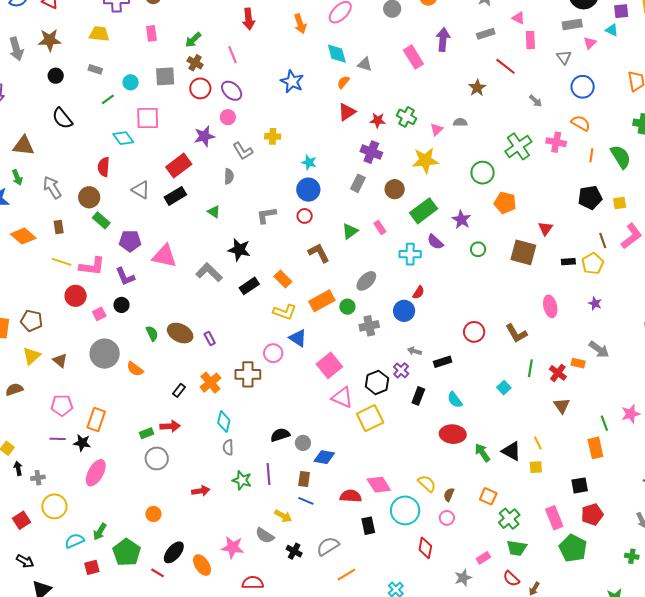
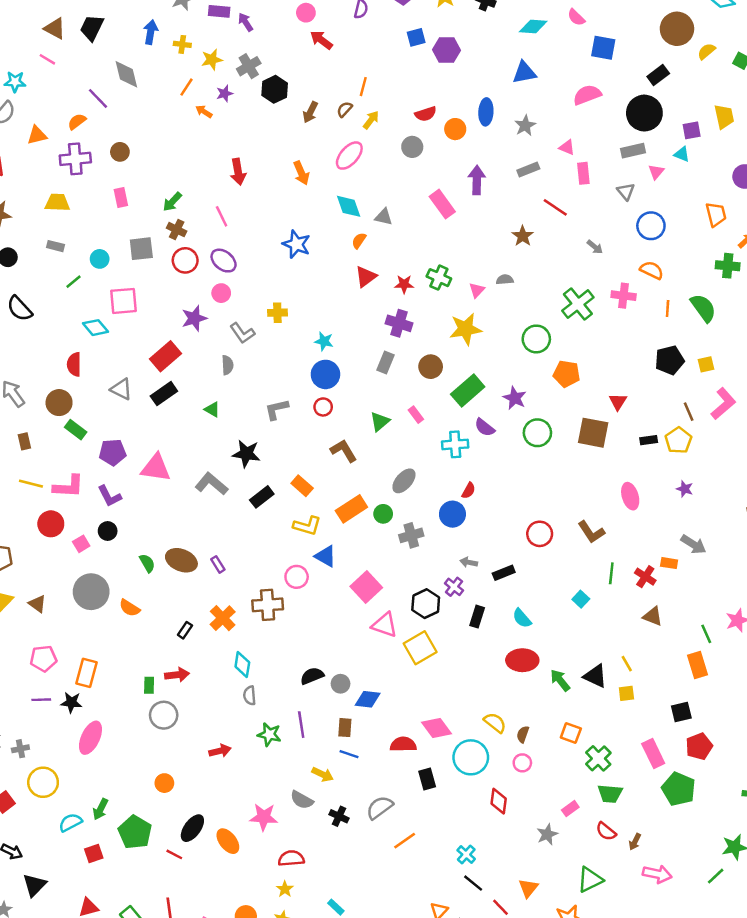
green circle: (478, 249) -> (537, 433), size x1.5
brown triangle: (562, 406) -> (653, 616), turned -30
green rectangle: (147, 433) -> (149, 685), turned -64

